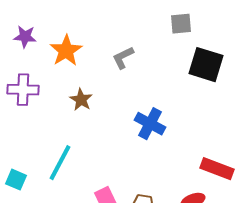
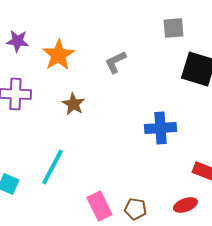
blue cross: (150, 124) -> (160, 128), moved, turned -32

